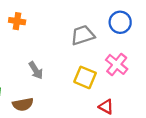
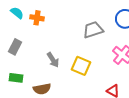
yellow square: (85, 77) -> (81, 66), moved

